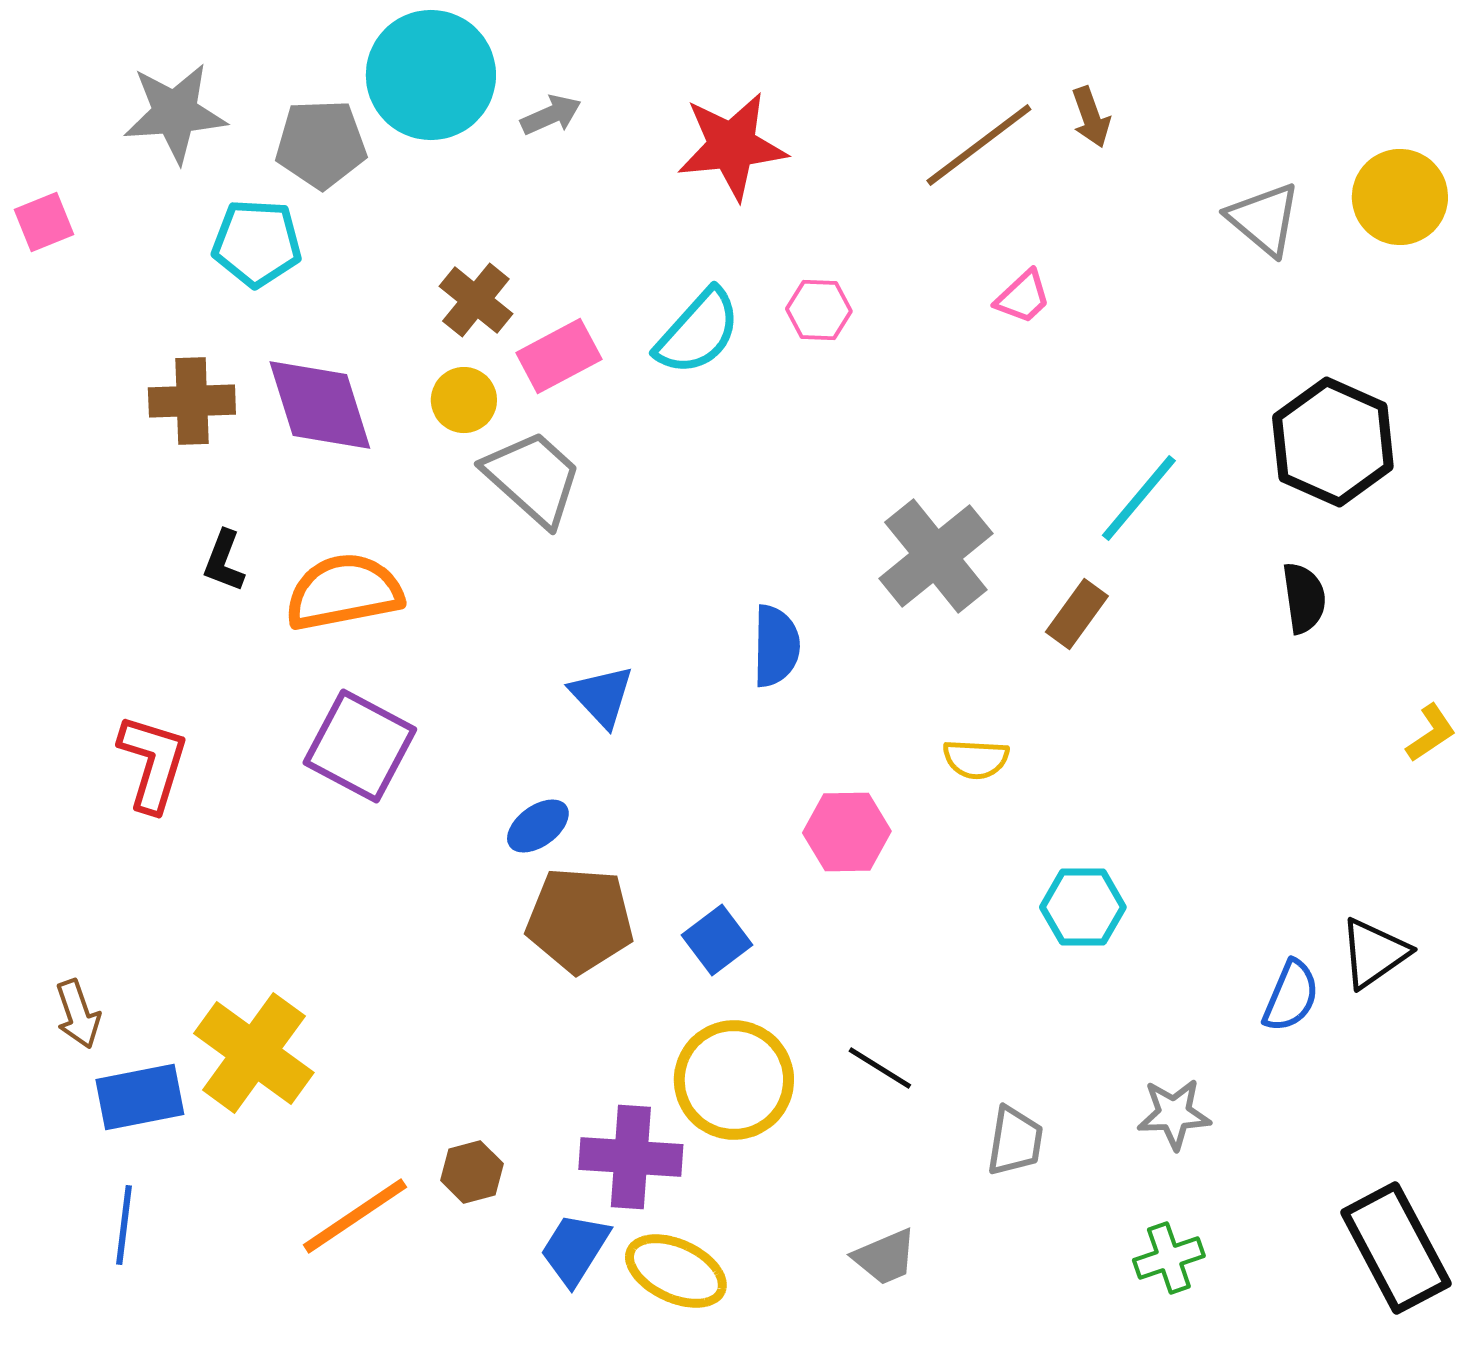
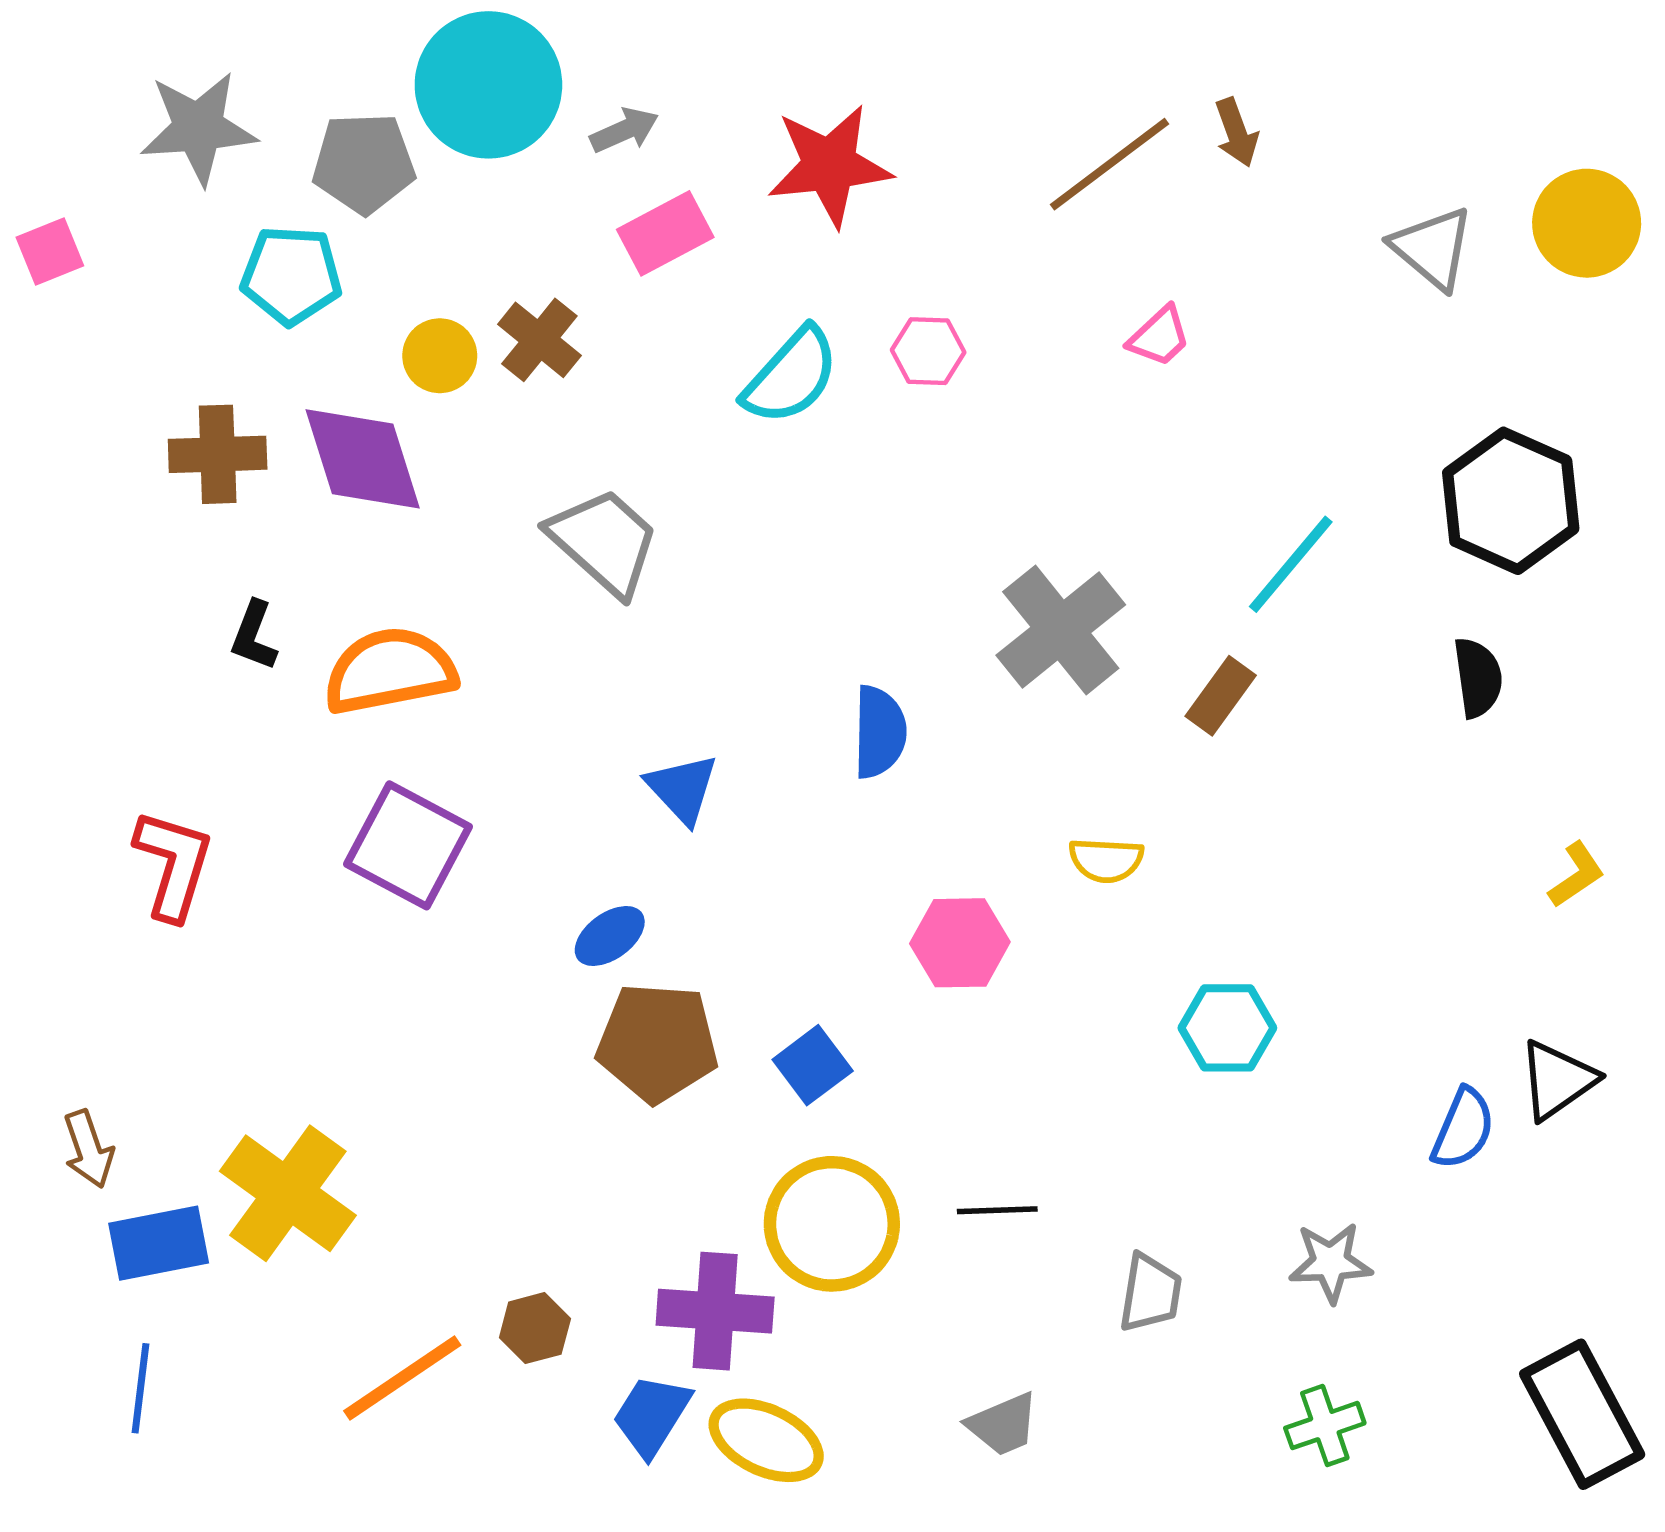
pink rectangle: (559, 356) -> (665, 233), moved
yellow circle: (464, 400) -> (440, 356), moved
yellow L-shape: (1431, 733) -> (1576, 875), moved
black line: (880, 1068) -> (997, 1210), turned -34

